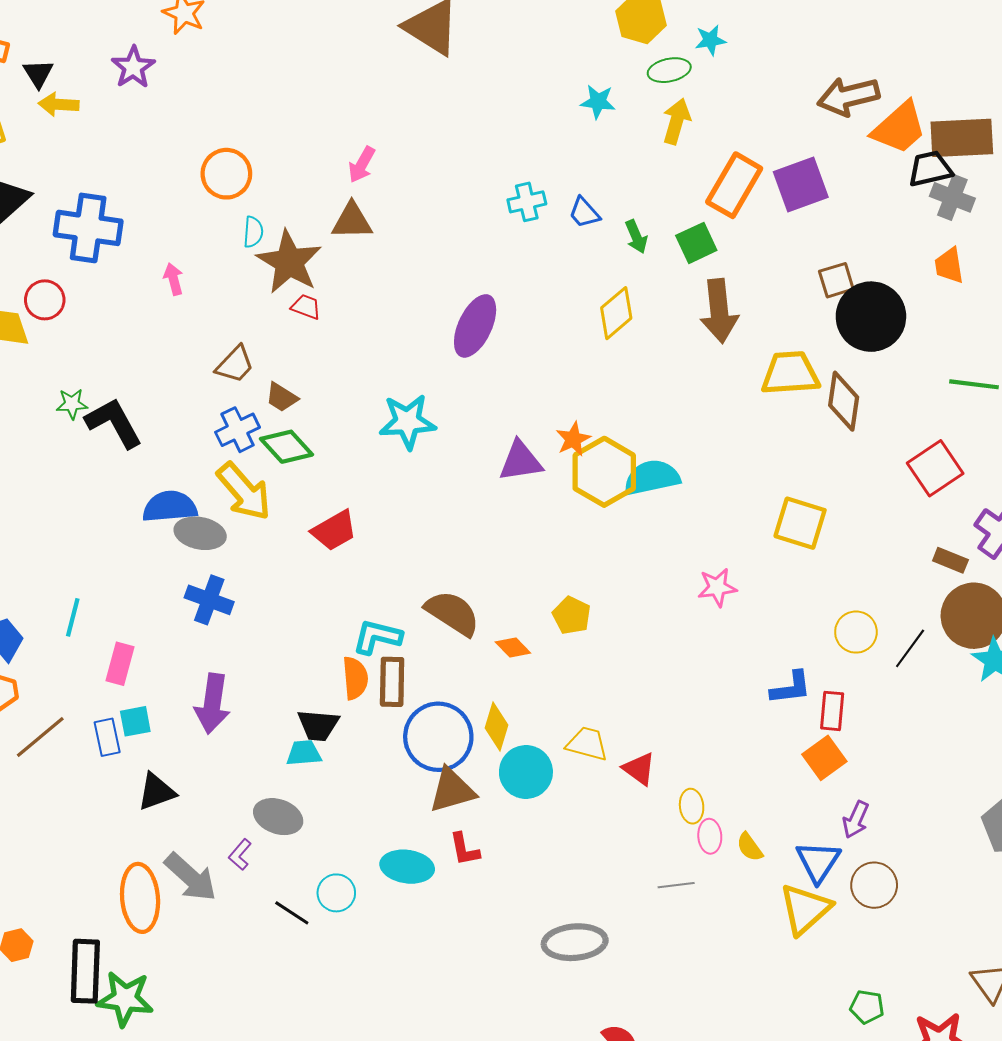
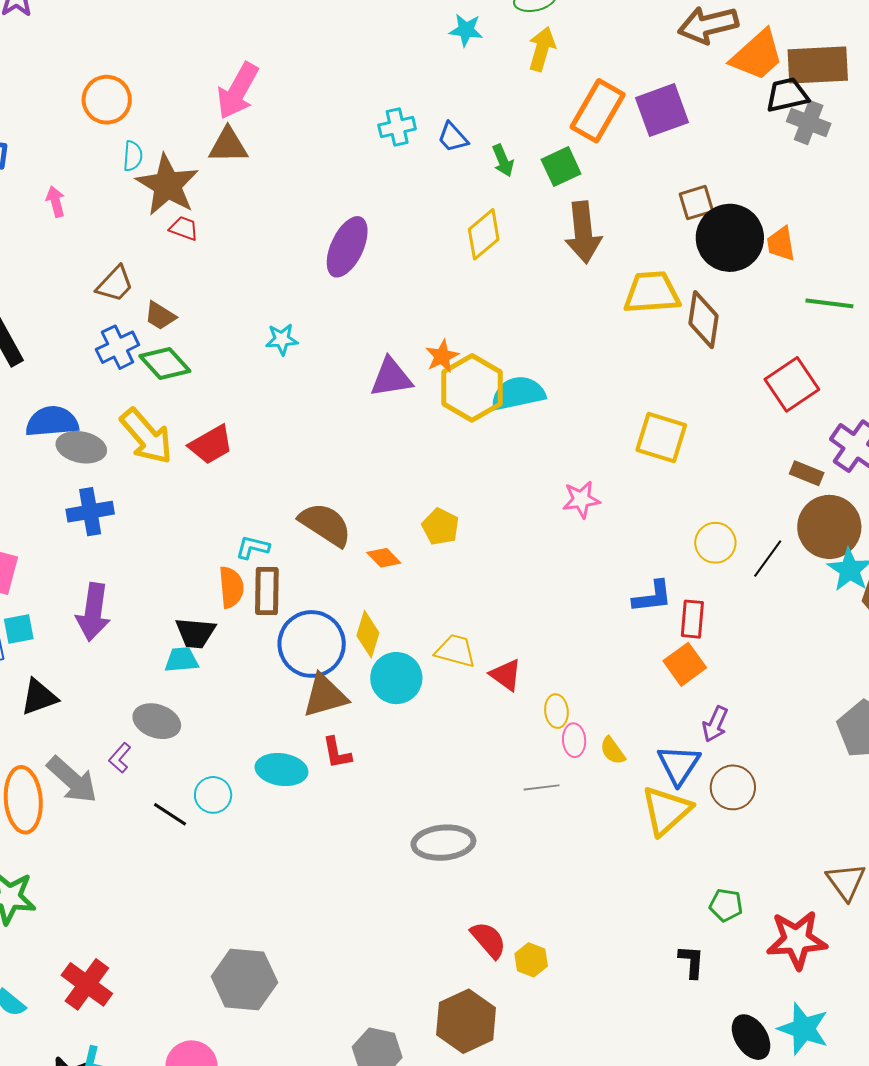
pink arrow: (362, 165) -> (238, 91), size x1.6
orange trapezoid: (949, 265) -> (781, 244), moved
cyan star: (407, 422) -> (282, 339), size x0.6
yellow arrow: (244, 491) -> (146, 436), moved
blue cross: (209, 600) -> (90, 512), turned -30
cyan L-shape: (377, 637) -> (253, 547), size x0.7

